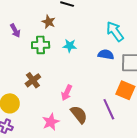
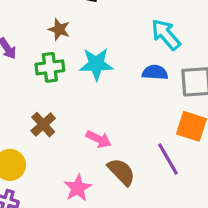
cyan star: (70, 46) -> (96, 64), size x1.5
pink arrow: (67, 93) -> (99, 139), turned -84

